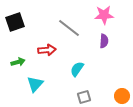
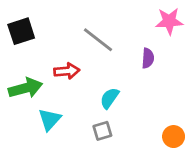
pink star: (104, 15) -> (169, 21), moved
green arrow: (18, 62) -> (25, 88), size x1.6
gray square: (84, 97) -> (102, 131), moved

